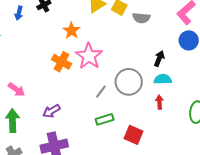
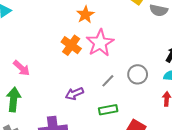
gray circle: (129, 82) -> (138, 74), size x0.7
purple arrow: (51, 111) -> (74, 94), moved

